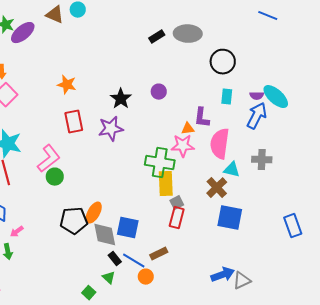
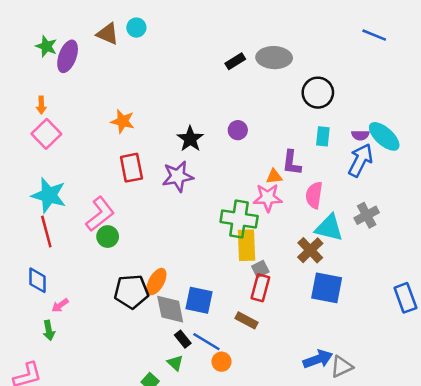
purple ellipse: (23, 33) -> (68, 56), turned -30
pink semicircle: (220, 144) -> (314, 195), size x0.7
gray cross: (262, 160) -> (367, 215), turned -30
cyan triangle: (232, 170) -> (329, 228), size x1.4
brown rectangle: (159, 254) -> (247, 320), moved, turned 54

